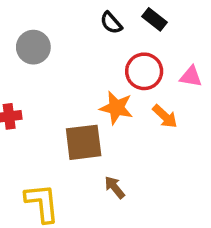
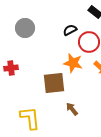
black semicircle: (111, 23) -> (70, 30), moved, turned 104

